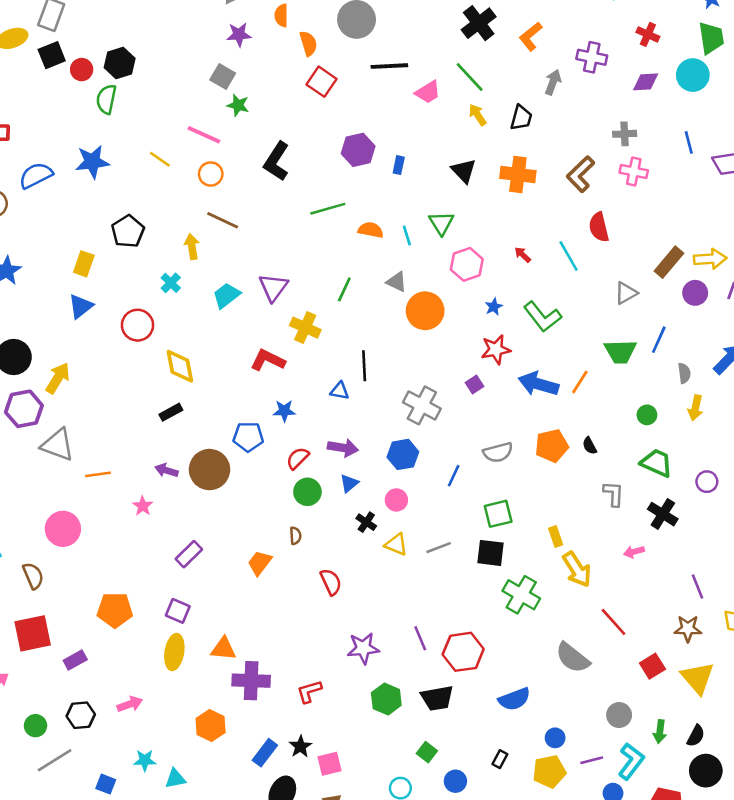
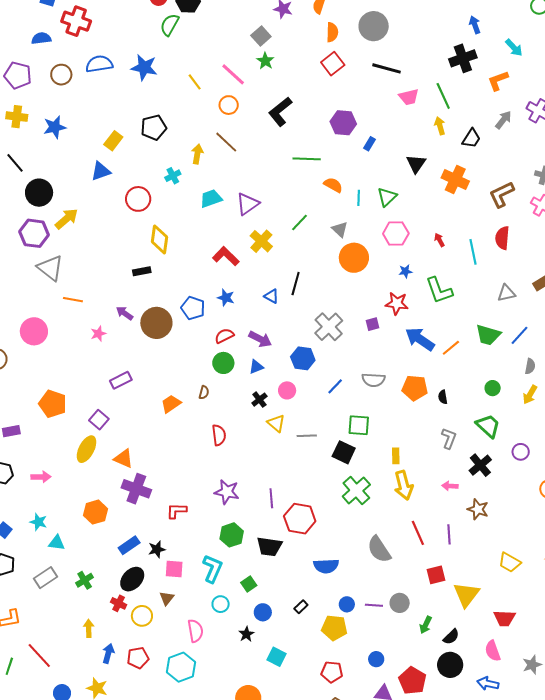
purple line: (698, 586) -> (449, 534), moved
brown star: (688, 629) -> (478, 509), moved
purple line: (592, 760) -> (374, 605), moved
cyan L-shape: (631, 761) -> (213, 569), moved, turned -32

